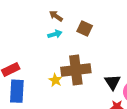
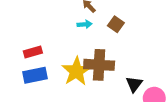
yellow star: (55, 80) -> (76, 71), size x2.0
blue rectangle: (17, 91) -> (35, 75), turned 65

